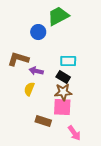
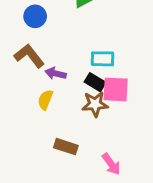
blue circle: (38, 32) -> (35, 16), moved
brown L-shape: (18, 59) -> (29, 56), turned 35
pink square: (62, 107) -> (116, 89), moved

